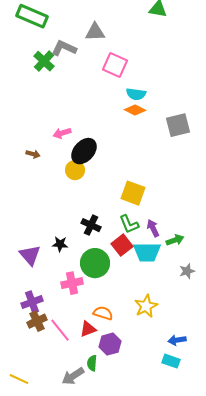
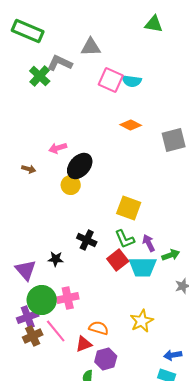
cyan semicircle: (136, 94) -> (132, 81), moved
green circle: (95, 263) -> (42, 300), moved
pink line: (60, 330) -> (56, 331), moved

